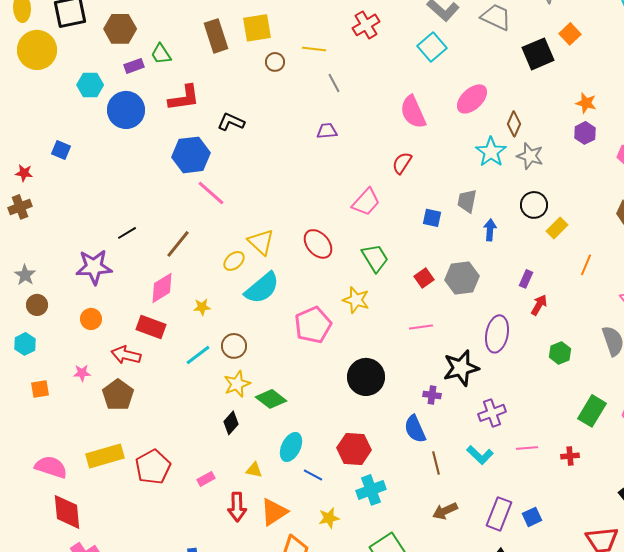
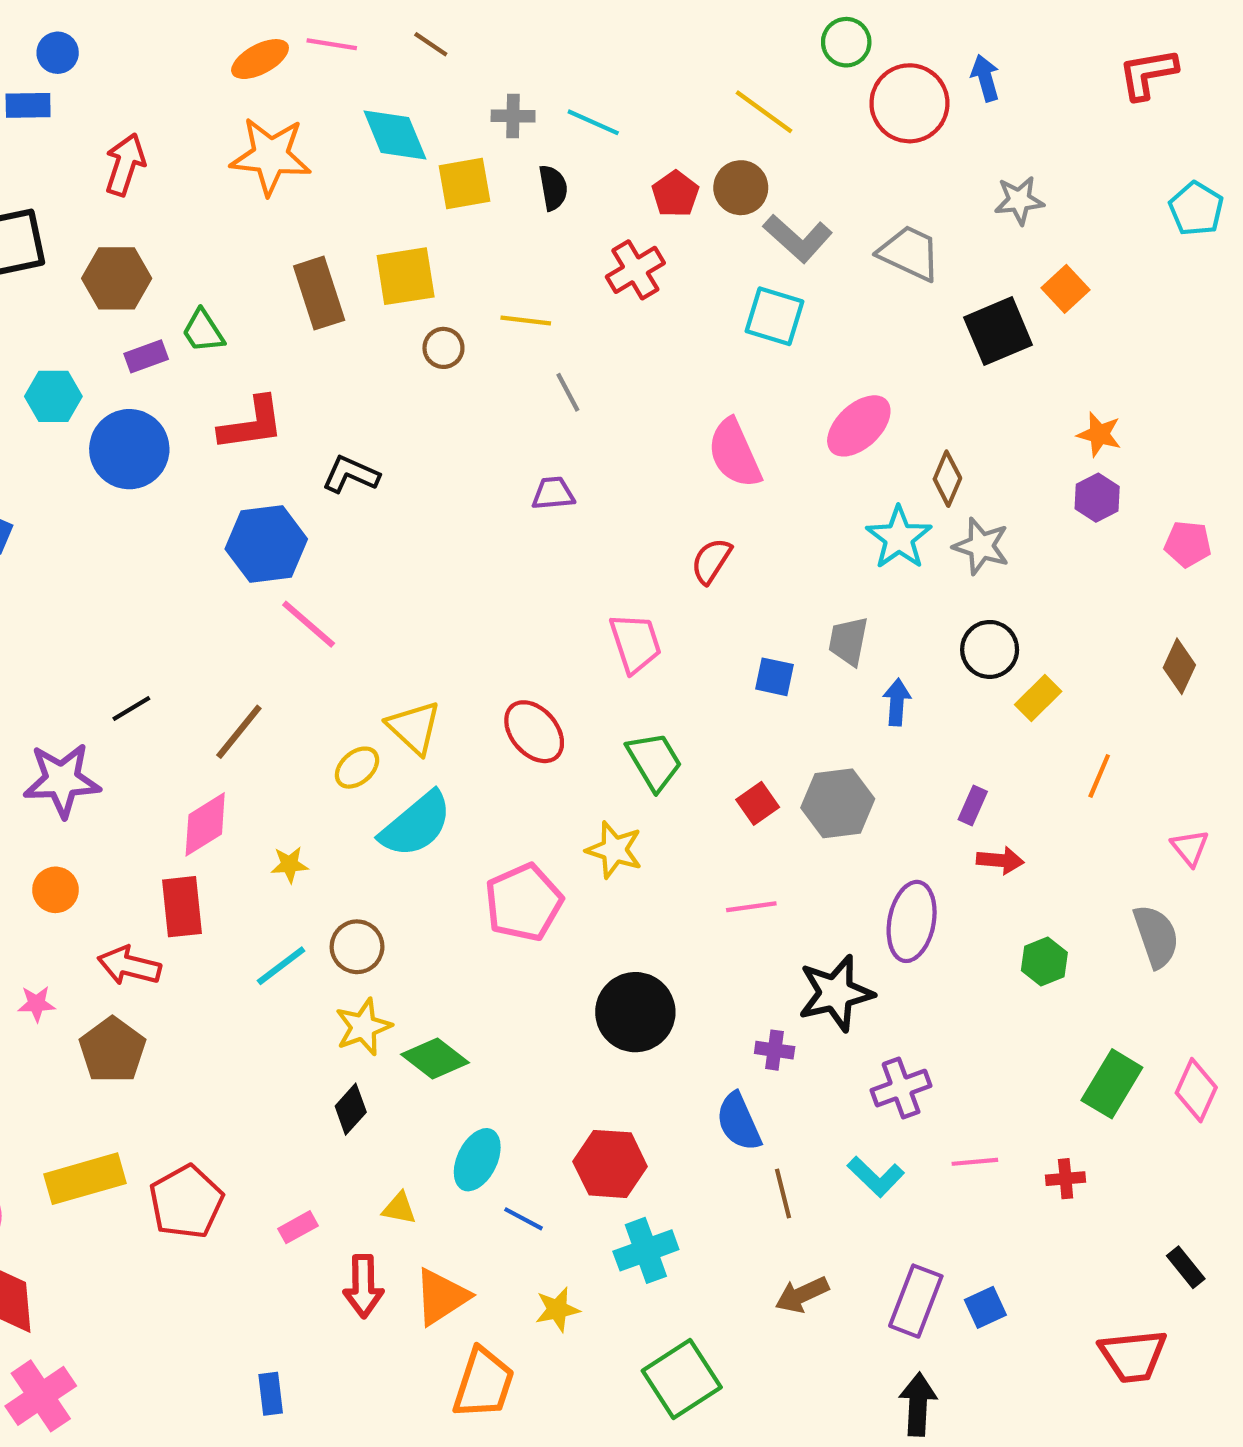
cyan square: (432, 47) -> (775, 316), turned -32
pink trapezoid: (366, 202) -> (635, 643), turned -60
red arrow: (539, 305) -> (1000, 860), turned 65
red rectangle: (151, 327) -> (182, 907), turned 64

